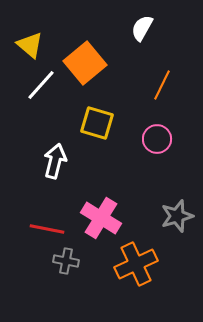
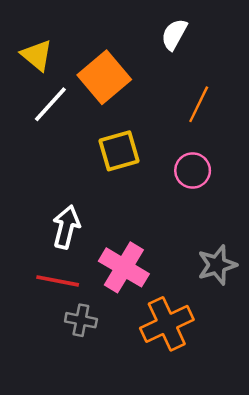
yellow square: (97, 123) -> (119, 151), turned -32
white arrow: (55, 161) -> (66, 227), moved

